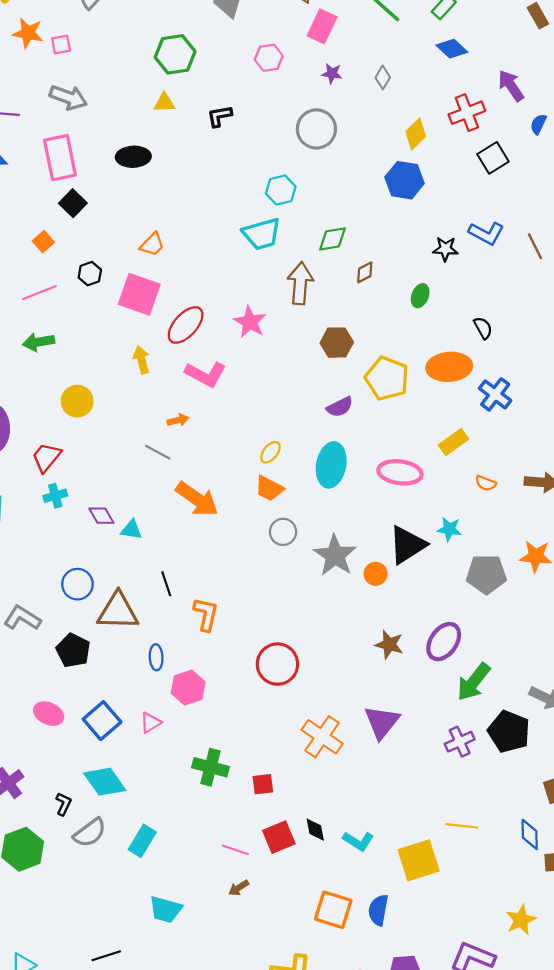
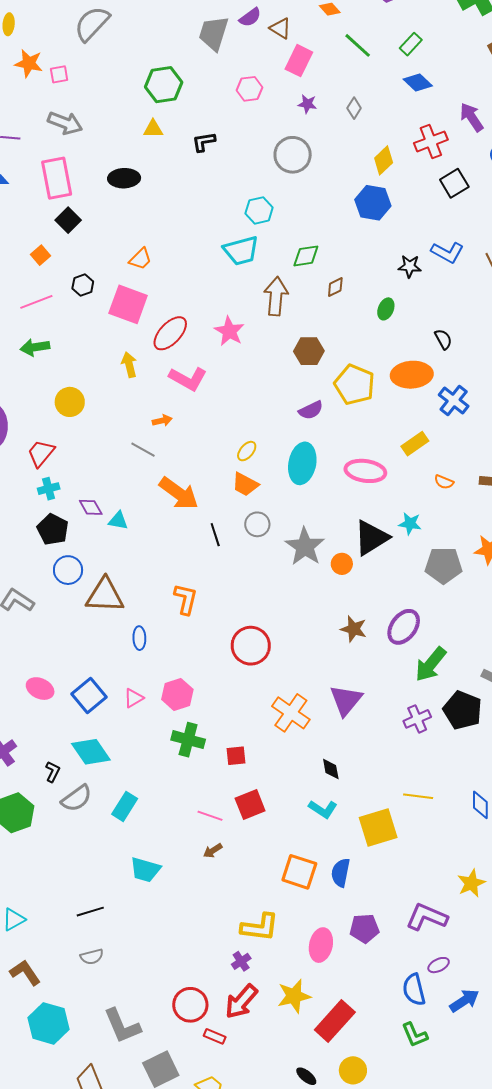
black line: (166, 584) -> (215, 535), moved
black pentagon: (73, 650) -> (53, 529), moved
pink hexagon: (188, 688) -> (177, 694), moved
black diamond: (315, 830) -> (331, 769), moved

